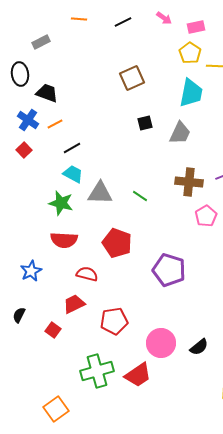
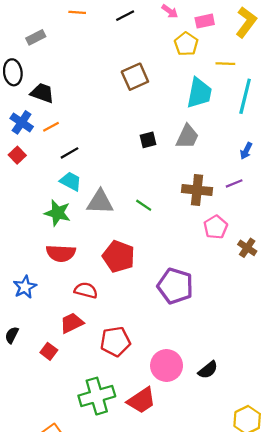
yellow pentagon: (190, 53) -> (186, 44), moved
black square: (145, 123) -> (148, 140), moved

